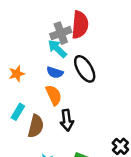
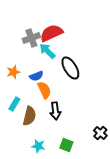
red semicircle: (80, 25) -> (51, 33), moved, turned -120
gray cross: (61, 33) -> (31, 38), moved
blue semicircle: (55, 72) -> (36, 76), moved, turned -40

